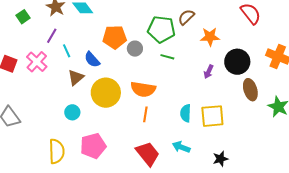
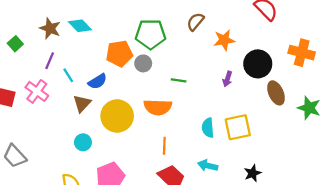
green pentagon: (161, 29) -> (150, 34), moved
green line: (167, 57) -> (179, 80), moved
blue semicircle: (92, 60) -> (97, 81), turned -72
orange line: (145, 114) -> (164, 146), moved

